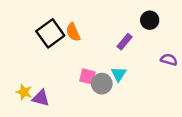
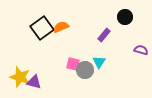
orange semicircle: (73, 32) -> (61, 27), turned 91
yellow star: (24, 92) -> (20, 77), size x1.5

